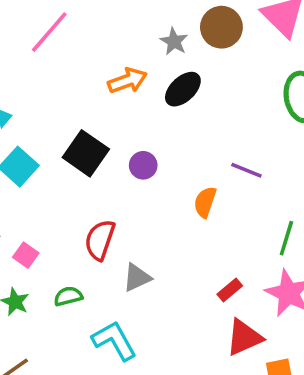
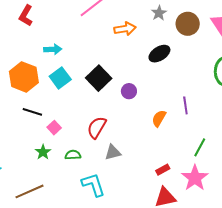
gray star: (174, 41) -> (159, 13), moved
orange arrow: (127, 81) -> (125, 29), moved
purple line: (246, 170) -> (185, 105), turned 48

